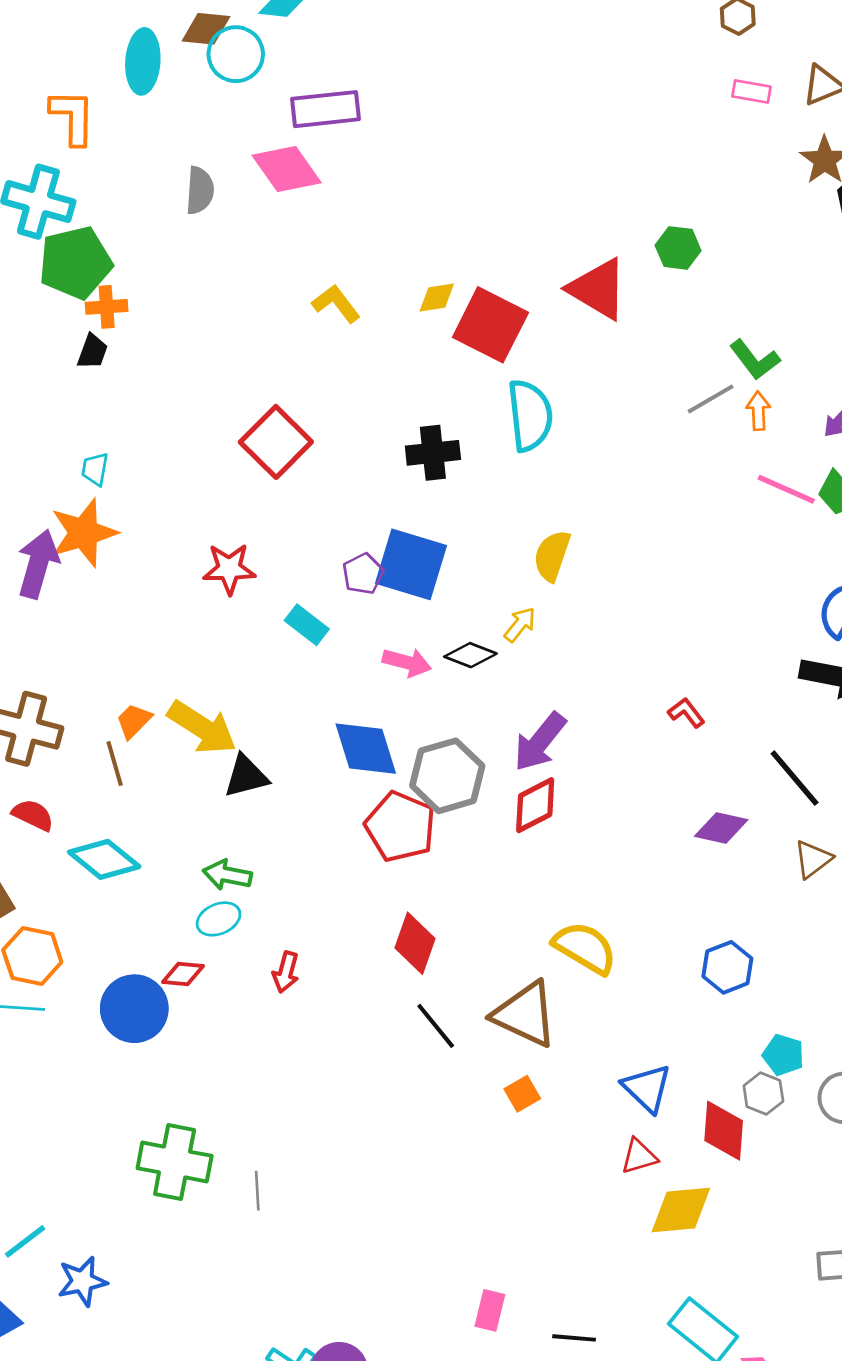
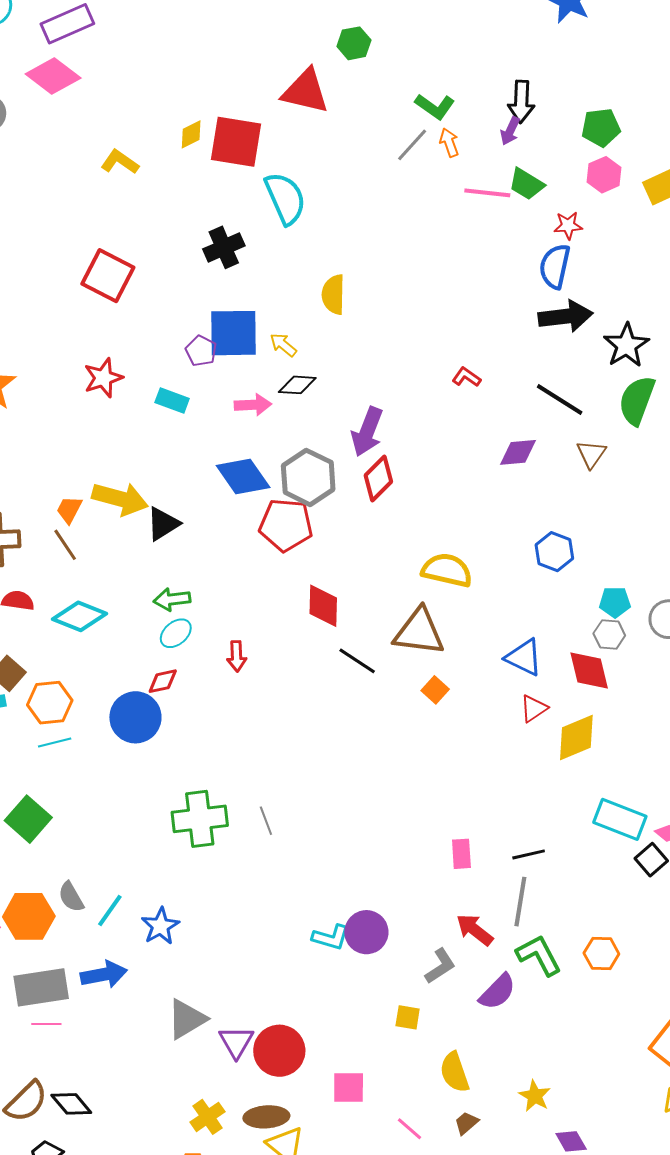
yellow arrow: (520, 625) -> (283, 345), moved, turned -72

